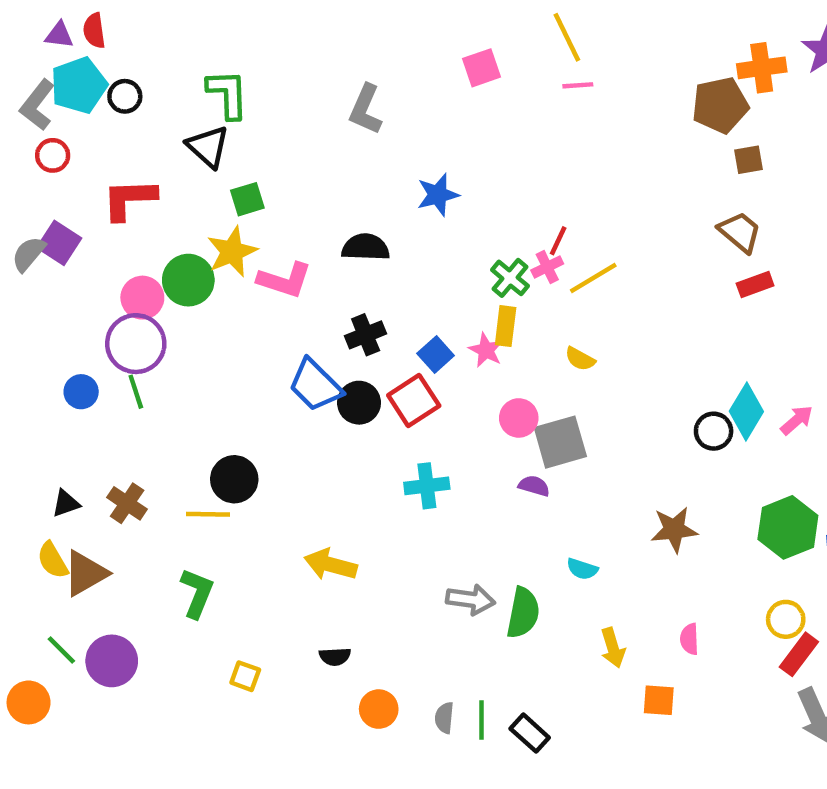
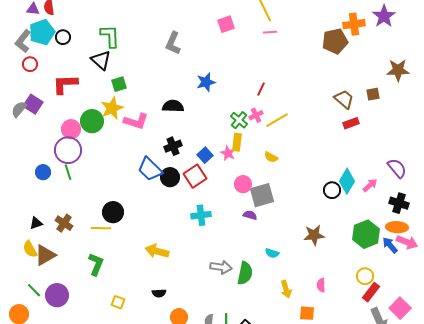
brown square: (749, 160) -> (373, 94), moved
red line: (558, 241) -> (261, 89), moved

